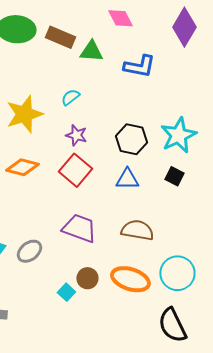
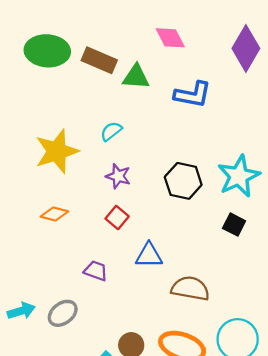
orange diamond: (22, 167) -> (54, 214), size x0.7
red square: (75, 170) -> (117, 218), size x0.6
blue triangle: (127, 179) -> (149, 255), moved
purple trapezoid: (79, 228) -> (96, 271), moved, size x0.6

